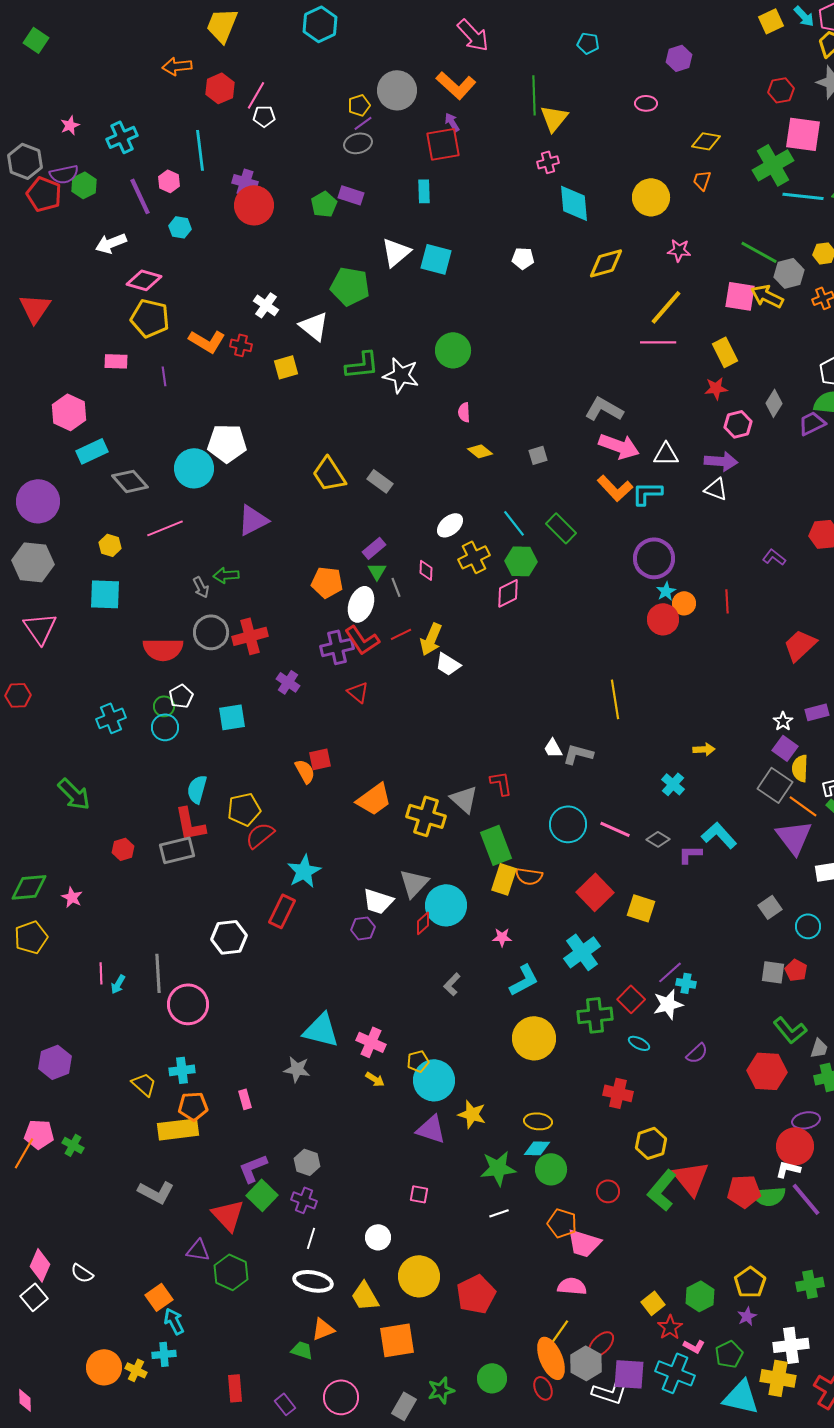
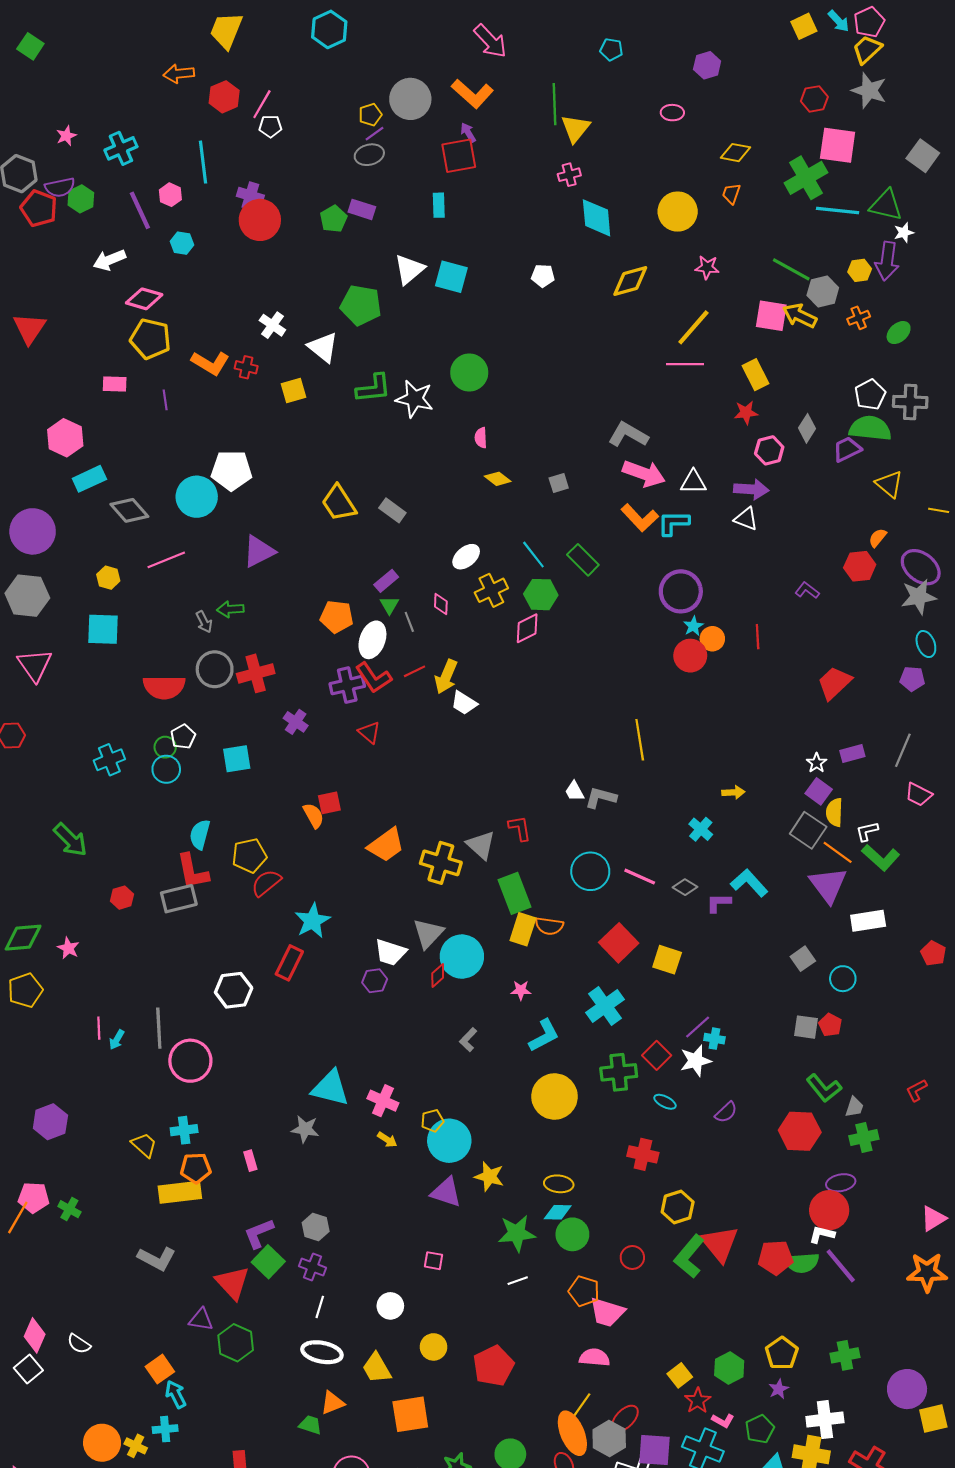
yellow circle: (419, 1276) -> (433, 1347), size x0.6

